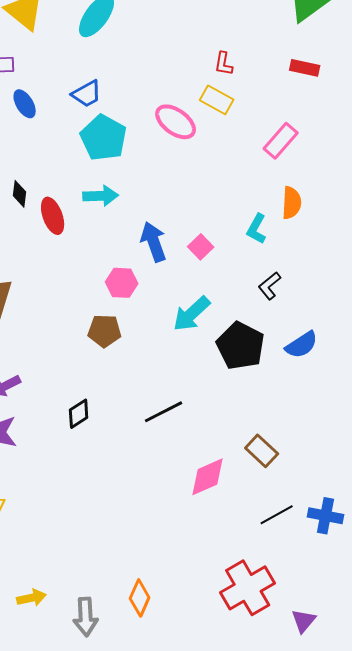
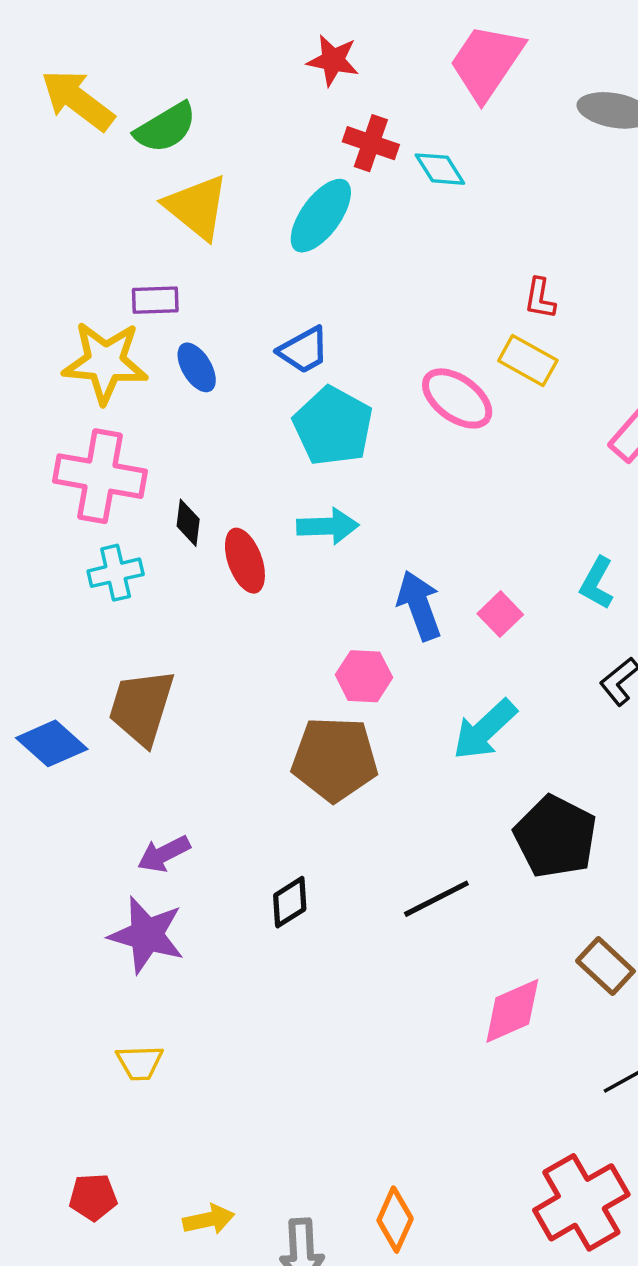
brown pentagon: (105, 331) -> (335, 759), size x1.5
black pentagon: (241, 346) -> (555, 837), moved

